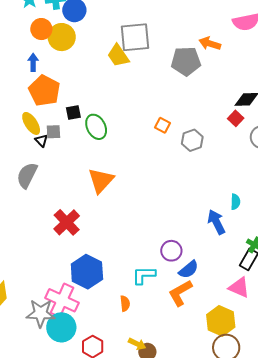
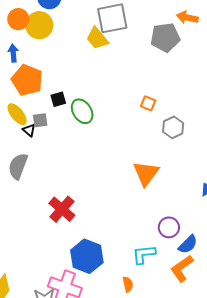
gray hexagon: (192, 140) -> (173, 127), moved
orange triangle: (101, 181) -> (146, 173), moved

